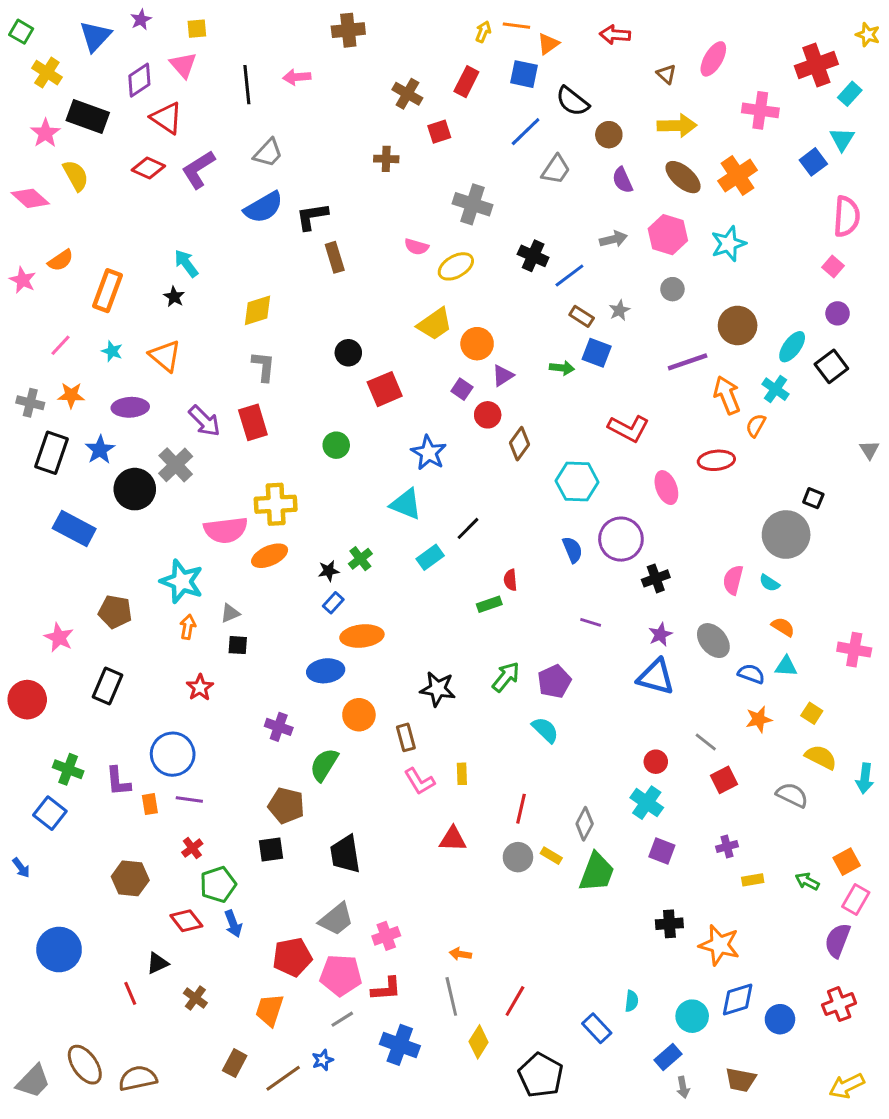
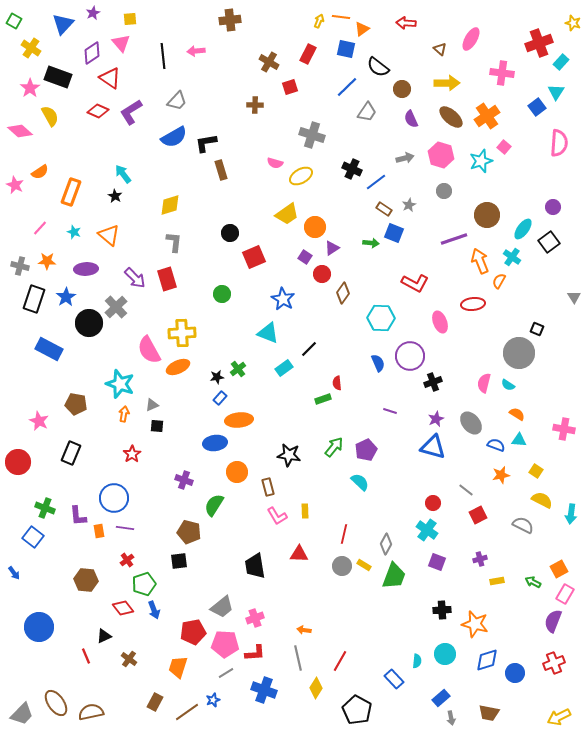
pink square: (833, 266) -> (504, 147), moved
pink semicircle: (226, 530) -> (149, 350), turned 68
black trapezoid: (345, 854) -> (255, 566), moved
cyan circle: (692, 1016) -> (445, 654), moved

